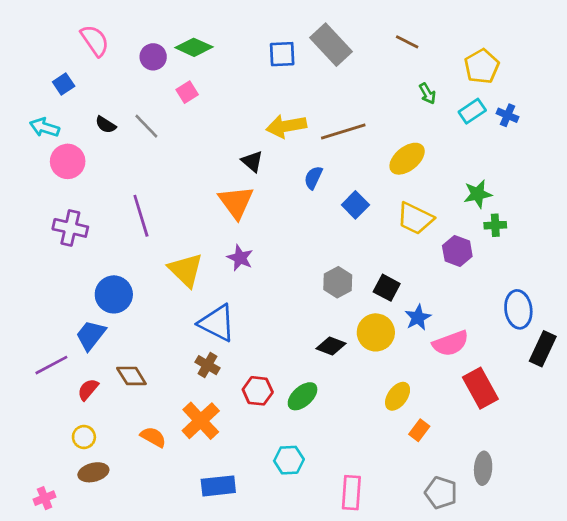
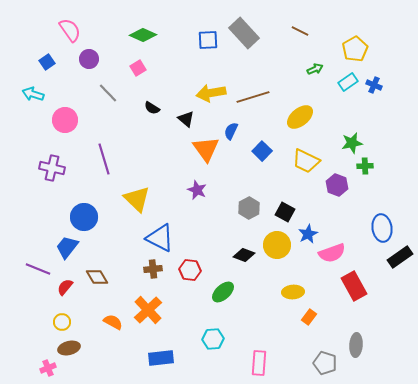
purple circle: (153, 57) -> (89, 59), moved
green arrow: (427, 94) -> (315, 69), turned -84
black semicircle: (106, 125) -> (152, 108), moved
pink circle: (68, 161) -> (65, 120), moved
orange triangle: (236, 202) -> (206, 149), moved
purple star: (240, 258) -> (197, 190), moved
black rectangle: (543, 349) -> (400, 257), turned 30
purple line: (51, 365) -> (38, 269), turned 50
brown cross: (207, 365) -> (153, 269), turned -36
red hexagon: (258, 391) -> (190, 270), moved
yellow ellipse: (398, 396) -> (293, 292), turned 50
pink cross: (45, 498) -> (48, 368), moved

